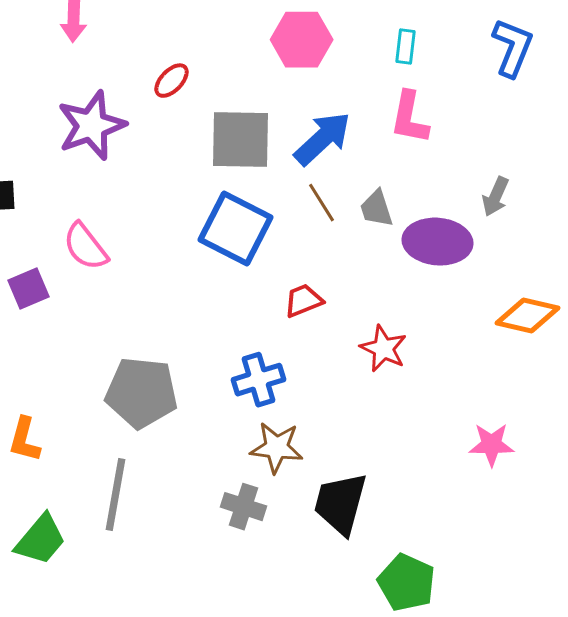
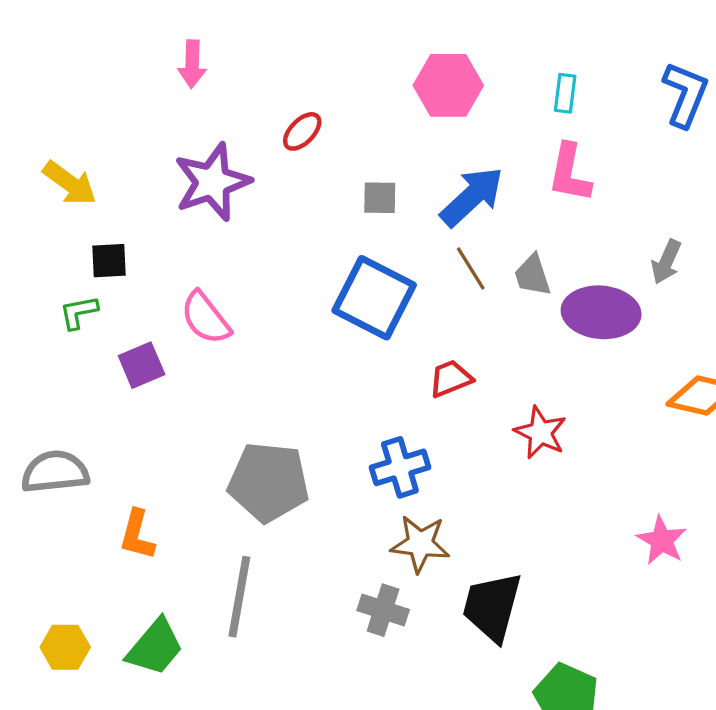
gray square: (240, 140) -> (380, 198), size x0.5
pink star: (492, 445) -> (662, 540), turned 30

